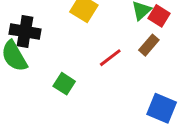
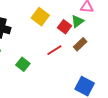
red square: (159, 16) -> (65, 27), moved

